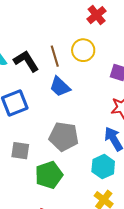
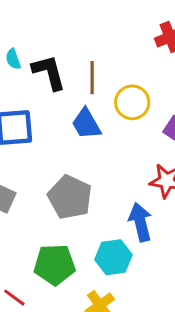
yellow circle: (83, 50) -> (132, 102), moved
green pentagon: (49, 175) -> (55, 265), moved

